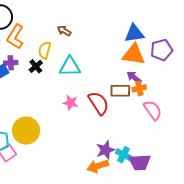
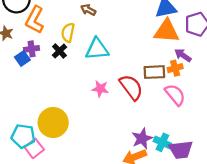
purple arrow: (134, 77) -> (183, 55), moved
pink semicircle: (153, 110) -> (175, 95), moved

